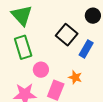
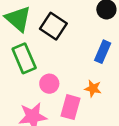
black square: (67, 35) -> (53, 26), moved

